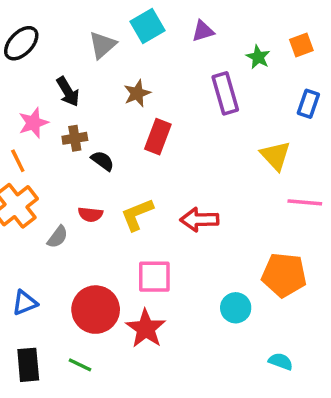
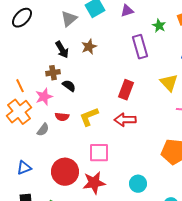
black arrow: (68, 92) -> (62, 50), moved
pink star: (33, 123) -> (44, 97), moved
red rectangle: (158, 137) -> (126, 90), moved
cyan circle: (236, 308) -> (138, 184), moved
red star: (146, 329) -> (94, 183), turned 30

